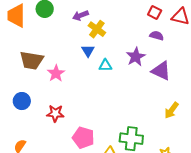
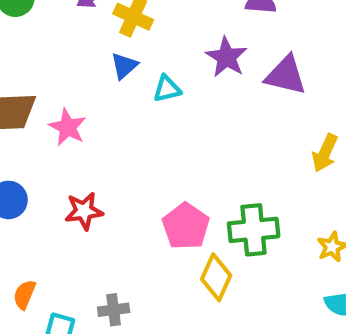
blue triangle: (88, 51) -> (124, 66), turned 32
pink pentagon: (83, 138) -> (186, 226), moved, turned 30

